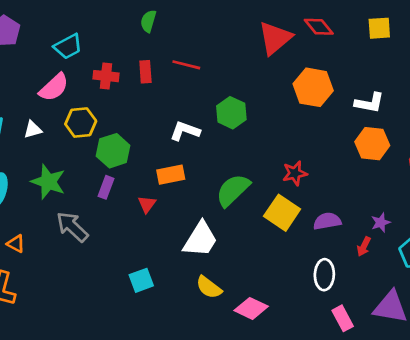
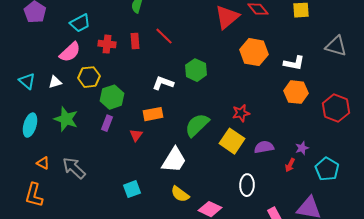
red line: (186, 65) -> (164, 36), turned 30
gray arrow: (72, 227) -> (74, 168), moved
white ellipse: (324, 275) -> (247, 185), moved

